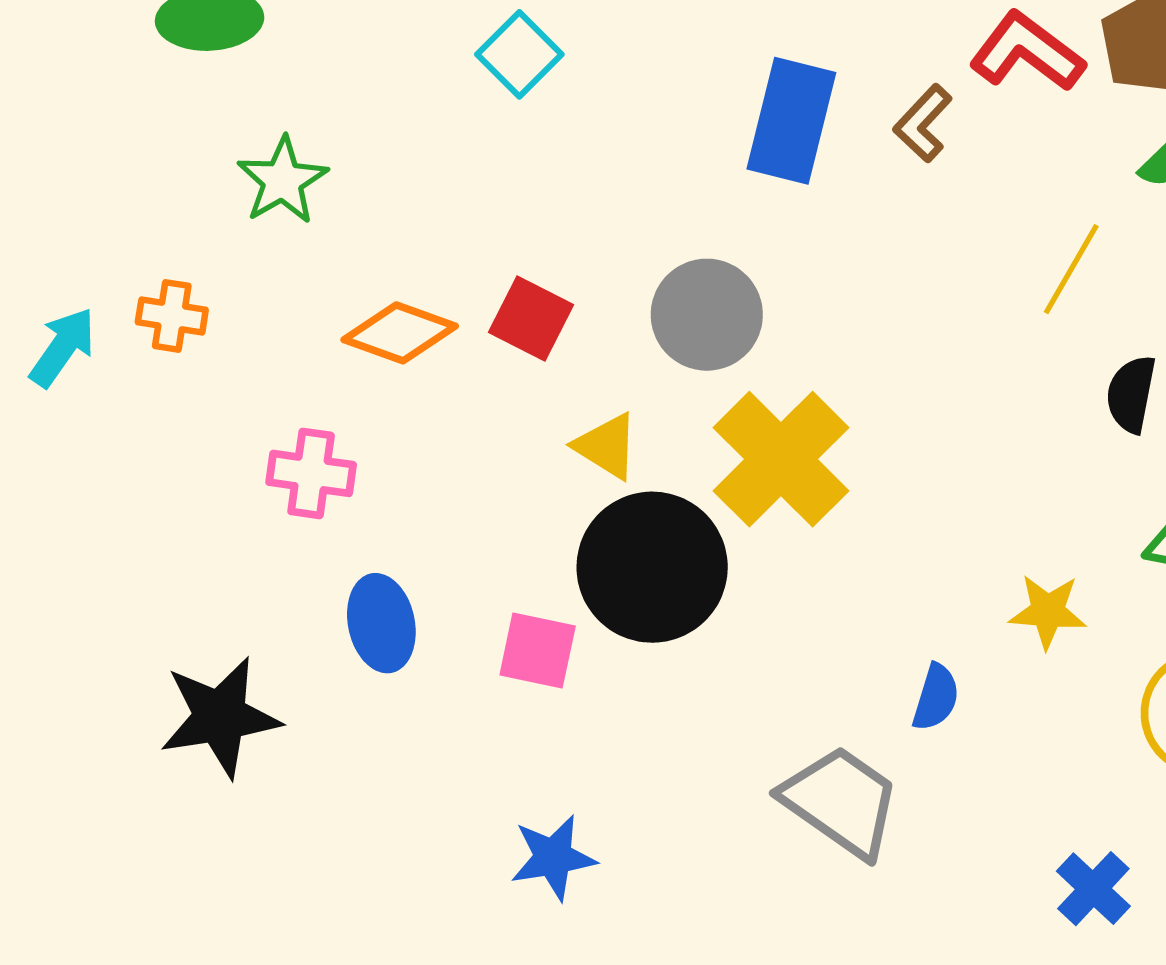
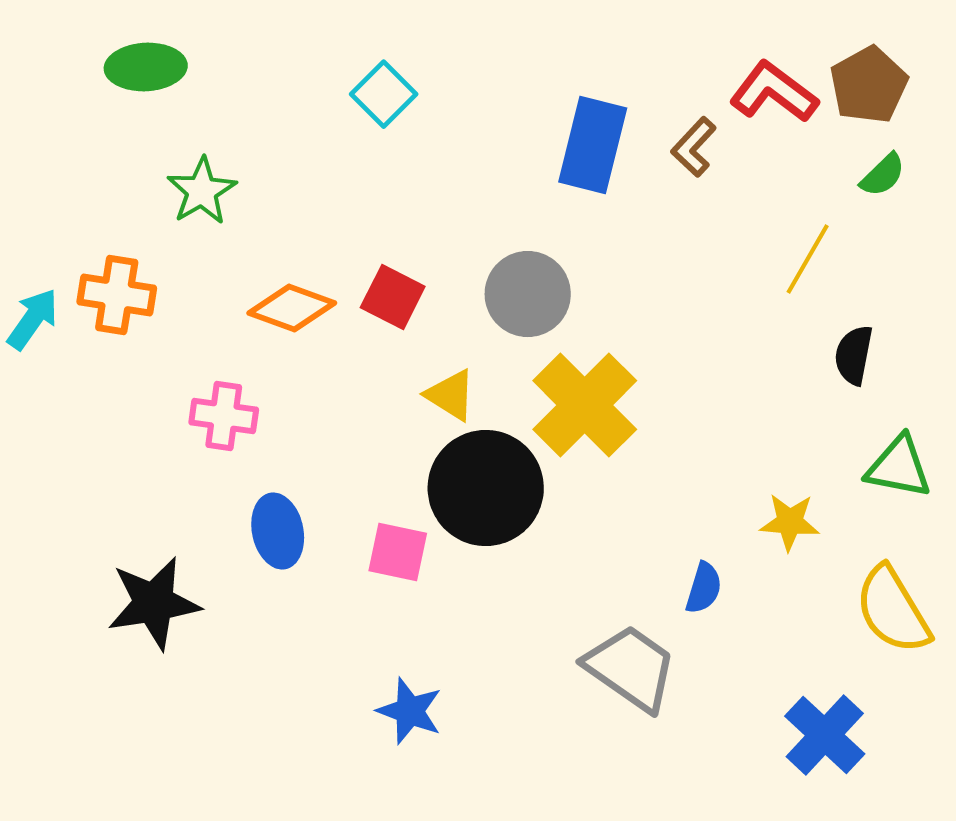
orange cross: (172, 316) -> (117, 295), size x1.4
blue star: (553, 857) -> (410, 711), turned 30
blue cross: (1093, 889) -> (825, 735), size x1.4

